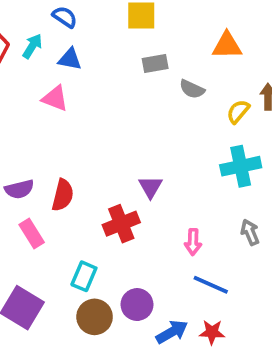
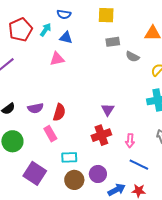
blue semicircle: (65, 17) -> (64, 14), turned 152
pink triangle: (55, 98) -> (57, 59), turned -35
red cross: (121, 224) -> (101, 135), moved
pink rectangle: (32, 234) -> (50, 134), moved
cyan rectangle: (84, 276) -> (69, 157), turned 63

